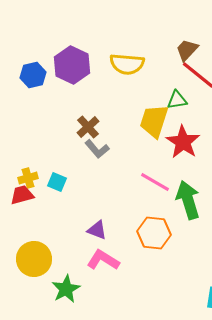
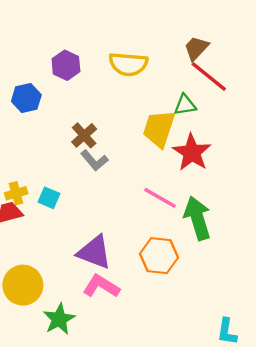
purple hexagon: (72, 65) -> (66, 65), size x0.7
blue hexagon: (33, 75) -> (26, 98), moved
purple triangle: (97, 230) -> (94, 252), size x1.6

